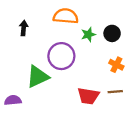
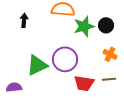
green star: (88, 35) -> (84, 26), size x1.5
purple circle: (61, 56) -> (65, 59), moved

